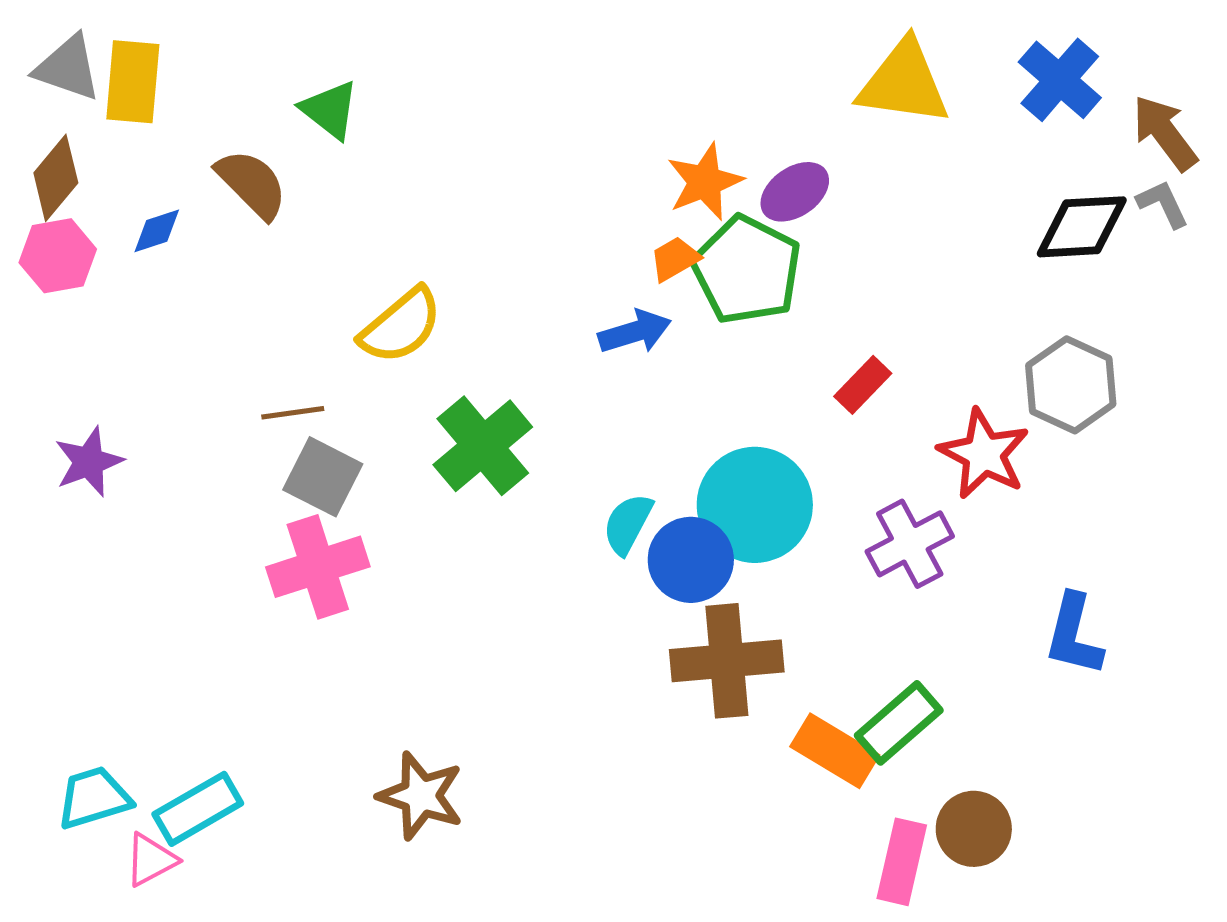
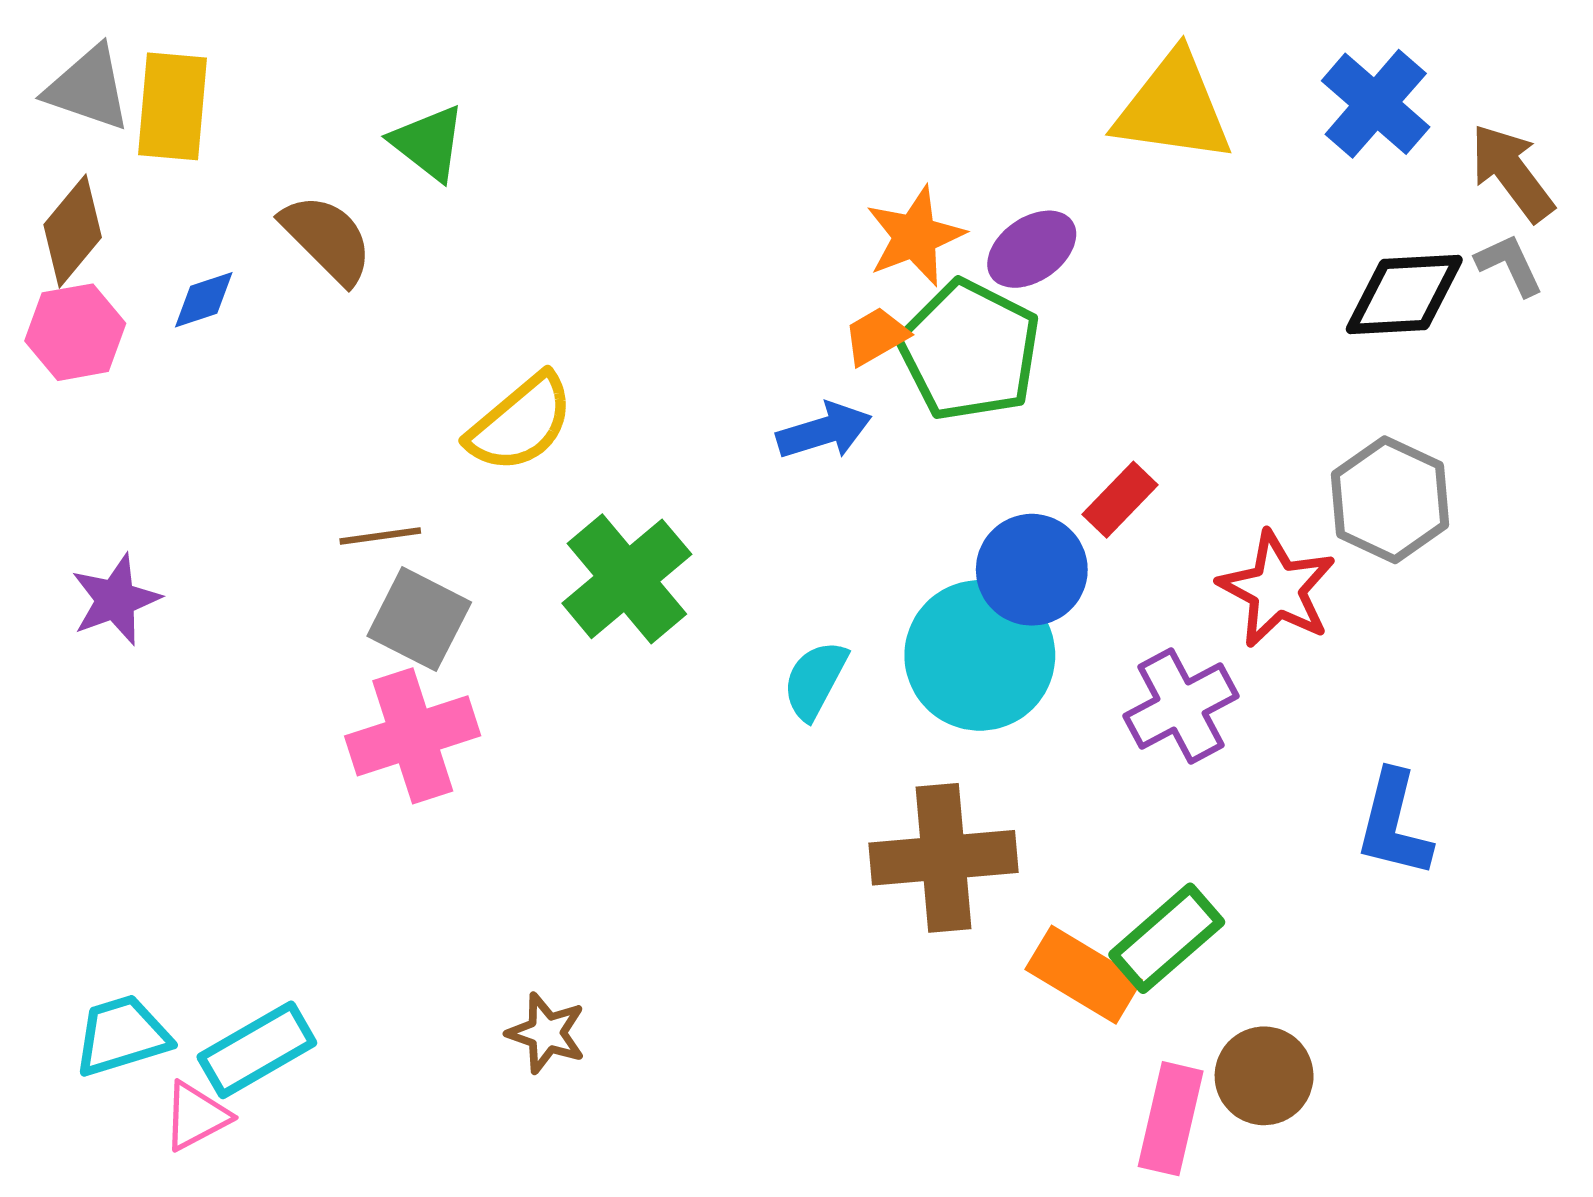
blue circle: (691, 560) -> (1032, 570), moved
brown star: (421, 796) -> (546, 1033), size x0.7

